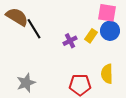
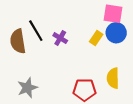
brown semicircle: (17, 17) -> (18, 41), moved, turned -130
purple cross: (70, 41) -> (60, 38), moved, turned -32

